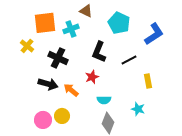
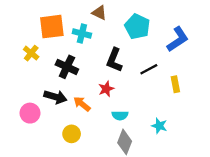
cyan cross: (71, 29) -> (82, 33), turned 35
yellow rectangle: (148, 81) -> (175, 84), moved
pink circle: (43, 120) -> (30, 113), moved

